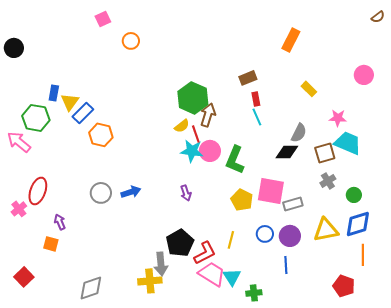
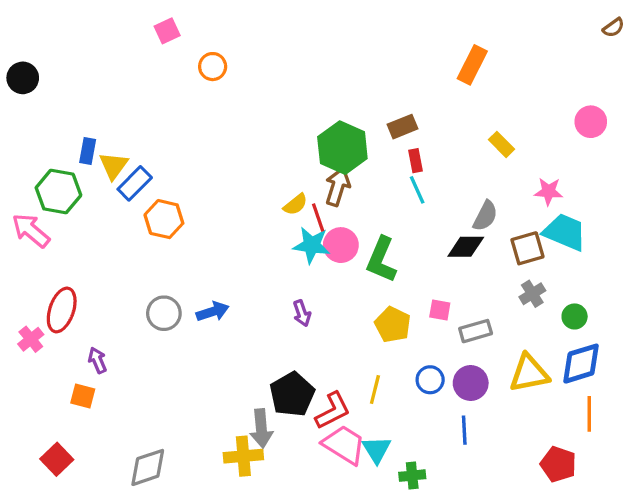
green hexagon: (193, 98) -> (342, 148), moved
pink square: (271, 191) -> (440, 310), size x0.5
red square: (24, 277) -> (57, 459), moved

